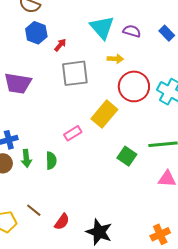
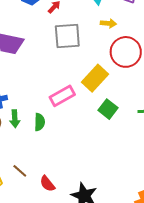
pink rectangle: (73, 133) -> (62, 96), size x1.4
green square: (127, 156) -> (108, 109), moved
red semicircle: (62, 222) -> (47, 184), turned 102

